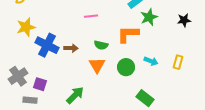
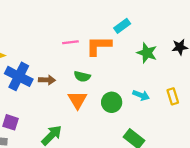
green star: (149, 17) -> (147, 53), moved, turned -30
orange L-shape: (128, 34) -> (99, 46), moved
yellow rectangle: (178, 62) -> (173, 96), turned -32

